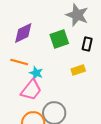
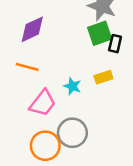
green square: (59, 39) -> (100, 33), moved
cyan star: (36, 73) -> (72, 86), moved

